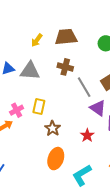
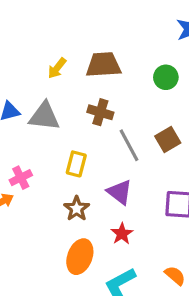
yellow rectangle: (39, 106) -> (76, 164), moved
purple triangle: (98, 108) -> (120, 192), moved
red star: (87, 135) -> (122, 234), moved

